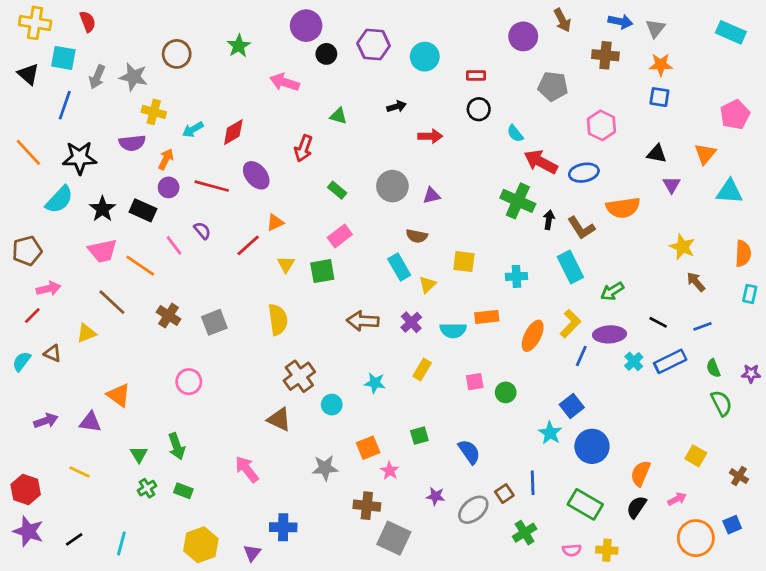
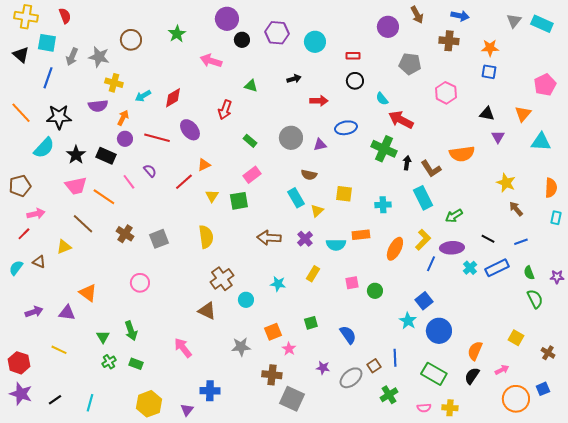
gray triangle: (655, 28) -> (514, 21), moved
blue ellipse: (584, 173) -> (346, 128), moved

